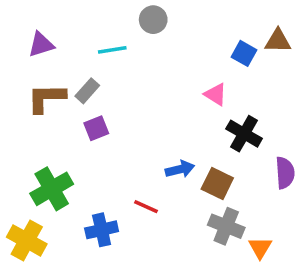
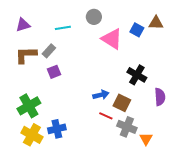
gray circle: (153, 20) -> (94, 17), moved
pink triangle: (216, 94) -> (112, 39), moved, size x1.6
red line: (146, 207) -> (106, 116), moved
yellow cross: (27, 240) -> (32, 135), moved

